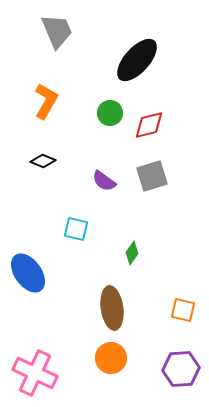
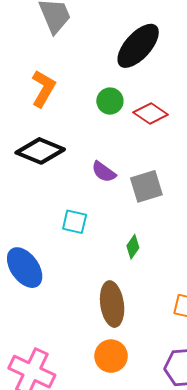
red diamond: (149, 125) -> (151, 114), turned 48
black diamond: (43, 161) -> (40, 151), size x1.8
gray square: (152, 176) -> (146, 186), moved

